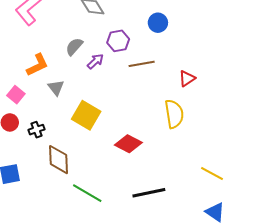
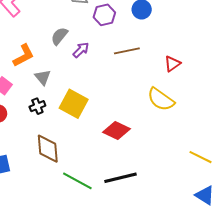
purple hexagon: (118, 41) -> (104, 15), moved
yellow semicircle: (174, 114) -> (161, 99), turned 136
black cross: (37, 130) -> (37, 106), moved
black line: (149, 193) -> (121, 178), moved

